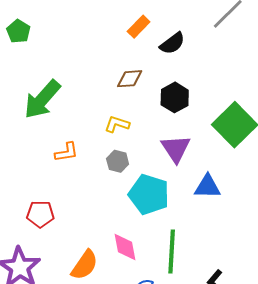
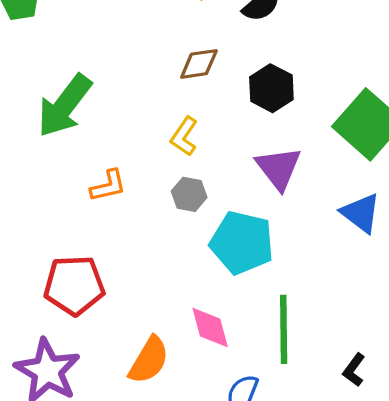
yellow L-shape: (117, 124) -> (184, 136), turned -70
blue triangle: (208, 187) -> (361, 213), moved, turned 40
red pentagon: (40, 214) -> (74, 285), size x1.4

